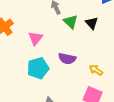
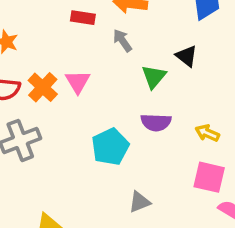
green triangle: (71, 22) -> (154, 77), moved, turned 35
pink triangle: (35, 38) -> (78, 82), moved

